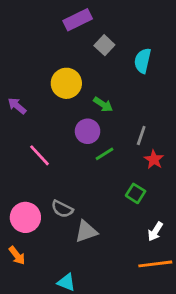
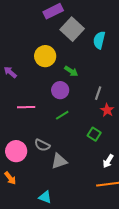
gray square: (104, 45) -> (72, 29), size x1.6
green line: (104, 154) -> (62, 115), moved
pink line: (40, 155) -> (26, 107), turned -48

